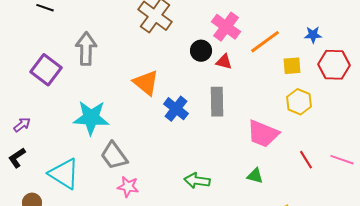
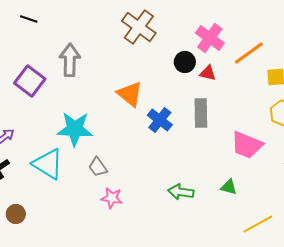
gray trapezoid: (114, 156) -> (98, 167), size x0.7
cyan triangle: (64, 174) -> (48, 164), moved
green triangle: (255, 176) -> (229, 187), moved

